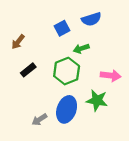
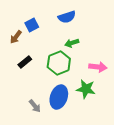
blue semicircle: (91, 19) -> (67, 17), moved
blue square: (62, 28) -> (32, 25), moved
gray arrow: (39, 120) -> (35, 106), turned -96

